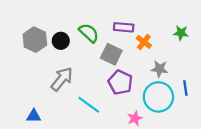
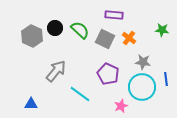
purple rectangle: (124, 27) -> (114, 15), moved
black circle: (61, 41) -> (55, 28), moved
gray square: (111, 54) -> (105, 39), moved

